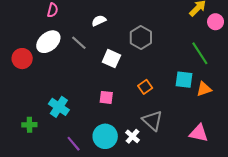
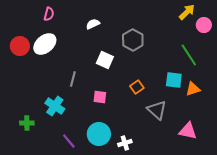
gray line: (79, 43) -> (73, 79), moved, turned 63
red circle: (22, 59) -> (20, 46), moved
gray triangle: (152, 121) -> (157, 110), moved
white cross: (132, 136) -> (125, 143), moved, turned 32

